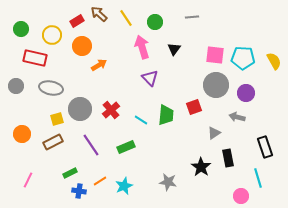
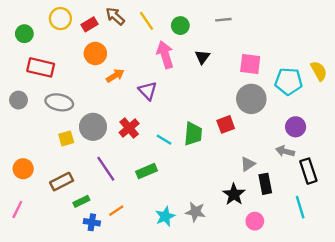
yellow circle: (52, 35) -> (60, 19), moved
cyan pentagon: (243, 58) -> (289, 81), moved
purple triangle: (150, 78) -> (148, 91), moved
purple circle: (246, 93) -> (296, 127), moved
gray arrow: (237, 117) -> (285, 151), moved
gray triangle: (214, 133) -> (248, 164), moved
orange circle: (22, 134) -> (23, 169), moved
brown rectangle: (53, 142) -> (62, 182), moved
pink line: (28, 180) -> (17, 209), moved
cyan star: (124, 186) -> (165, 216), moved
pink circle: (241, 196) -> (255, 221), moved

